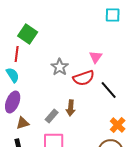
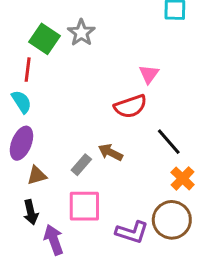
gray star: (60, 67) -> (81, 33), moved
black line: (109, 90) -> (169, 142), moved
brown arrow: (71, 108) -> (110, 152), turned 112

